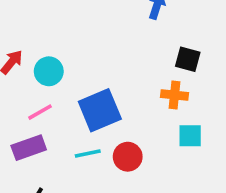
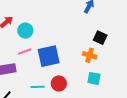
pink line: (40, 112) -> (25, 52), moved
cyan line: (88, 154) -> (38, 87), moved

